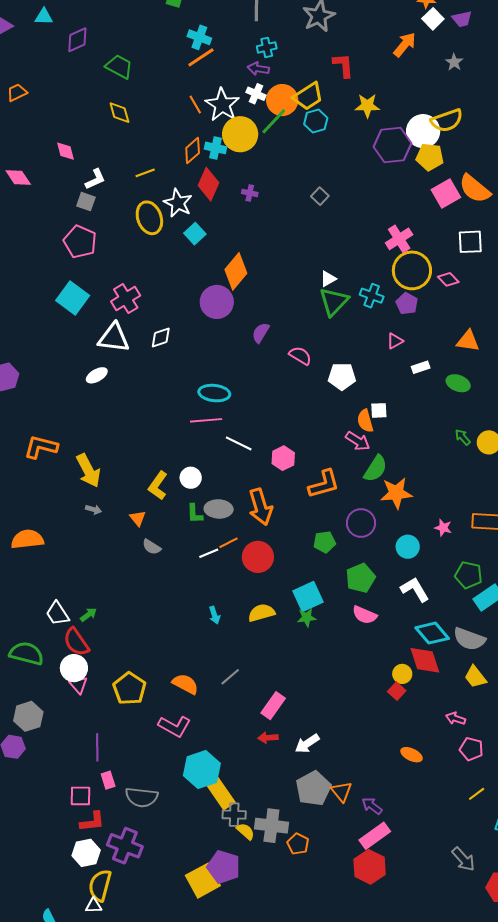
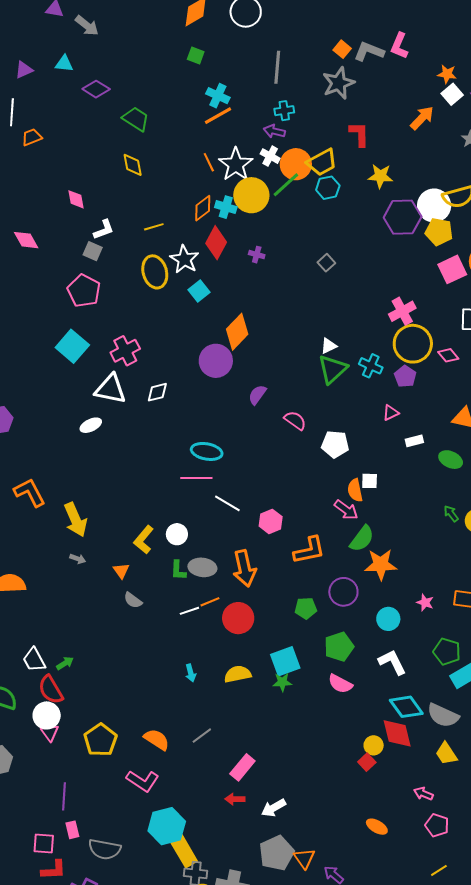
purple diamond: (77, 40) -> (96, 89), turned 52
pink diamond: (18, 177) -> (26, 240), moved
orange L-shape: (41, 447) -> (30, 492), turned 44

